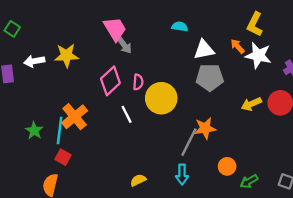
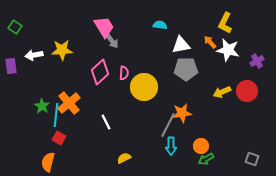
white line: (127, 114) -> (106, 122), moved
green star: (34, 131) -> (42, 106), moved
cyan arrow: (182, 174) -> (171, 146), moved
green arrow: (249, 181) -> (206, 159), moved

